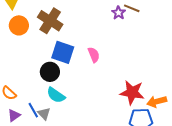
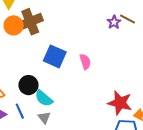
brown cross: (50, 21) -> (30, 22), moved, turned 30
black circle: (50, 72) -> (28, 85), moved
gray triangle: (44, 114) -> (44, 118), moved

